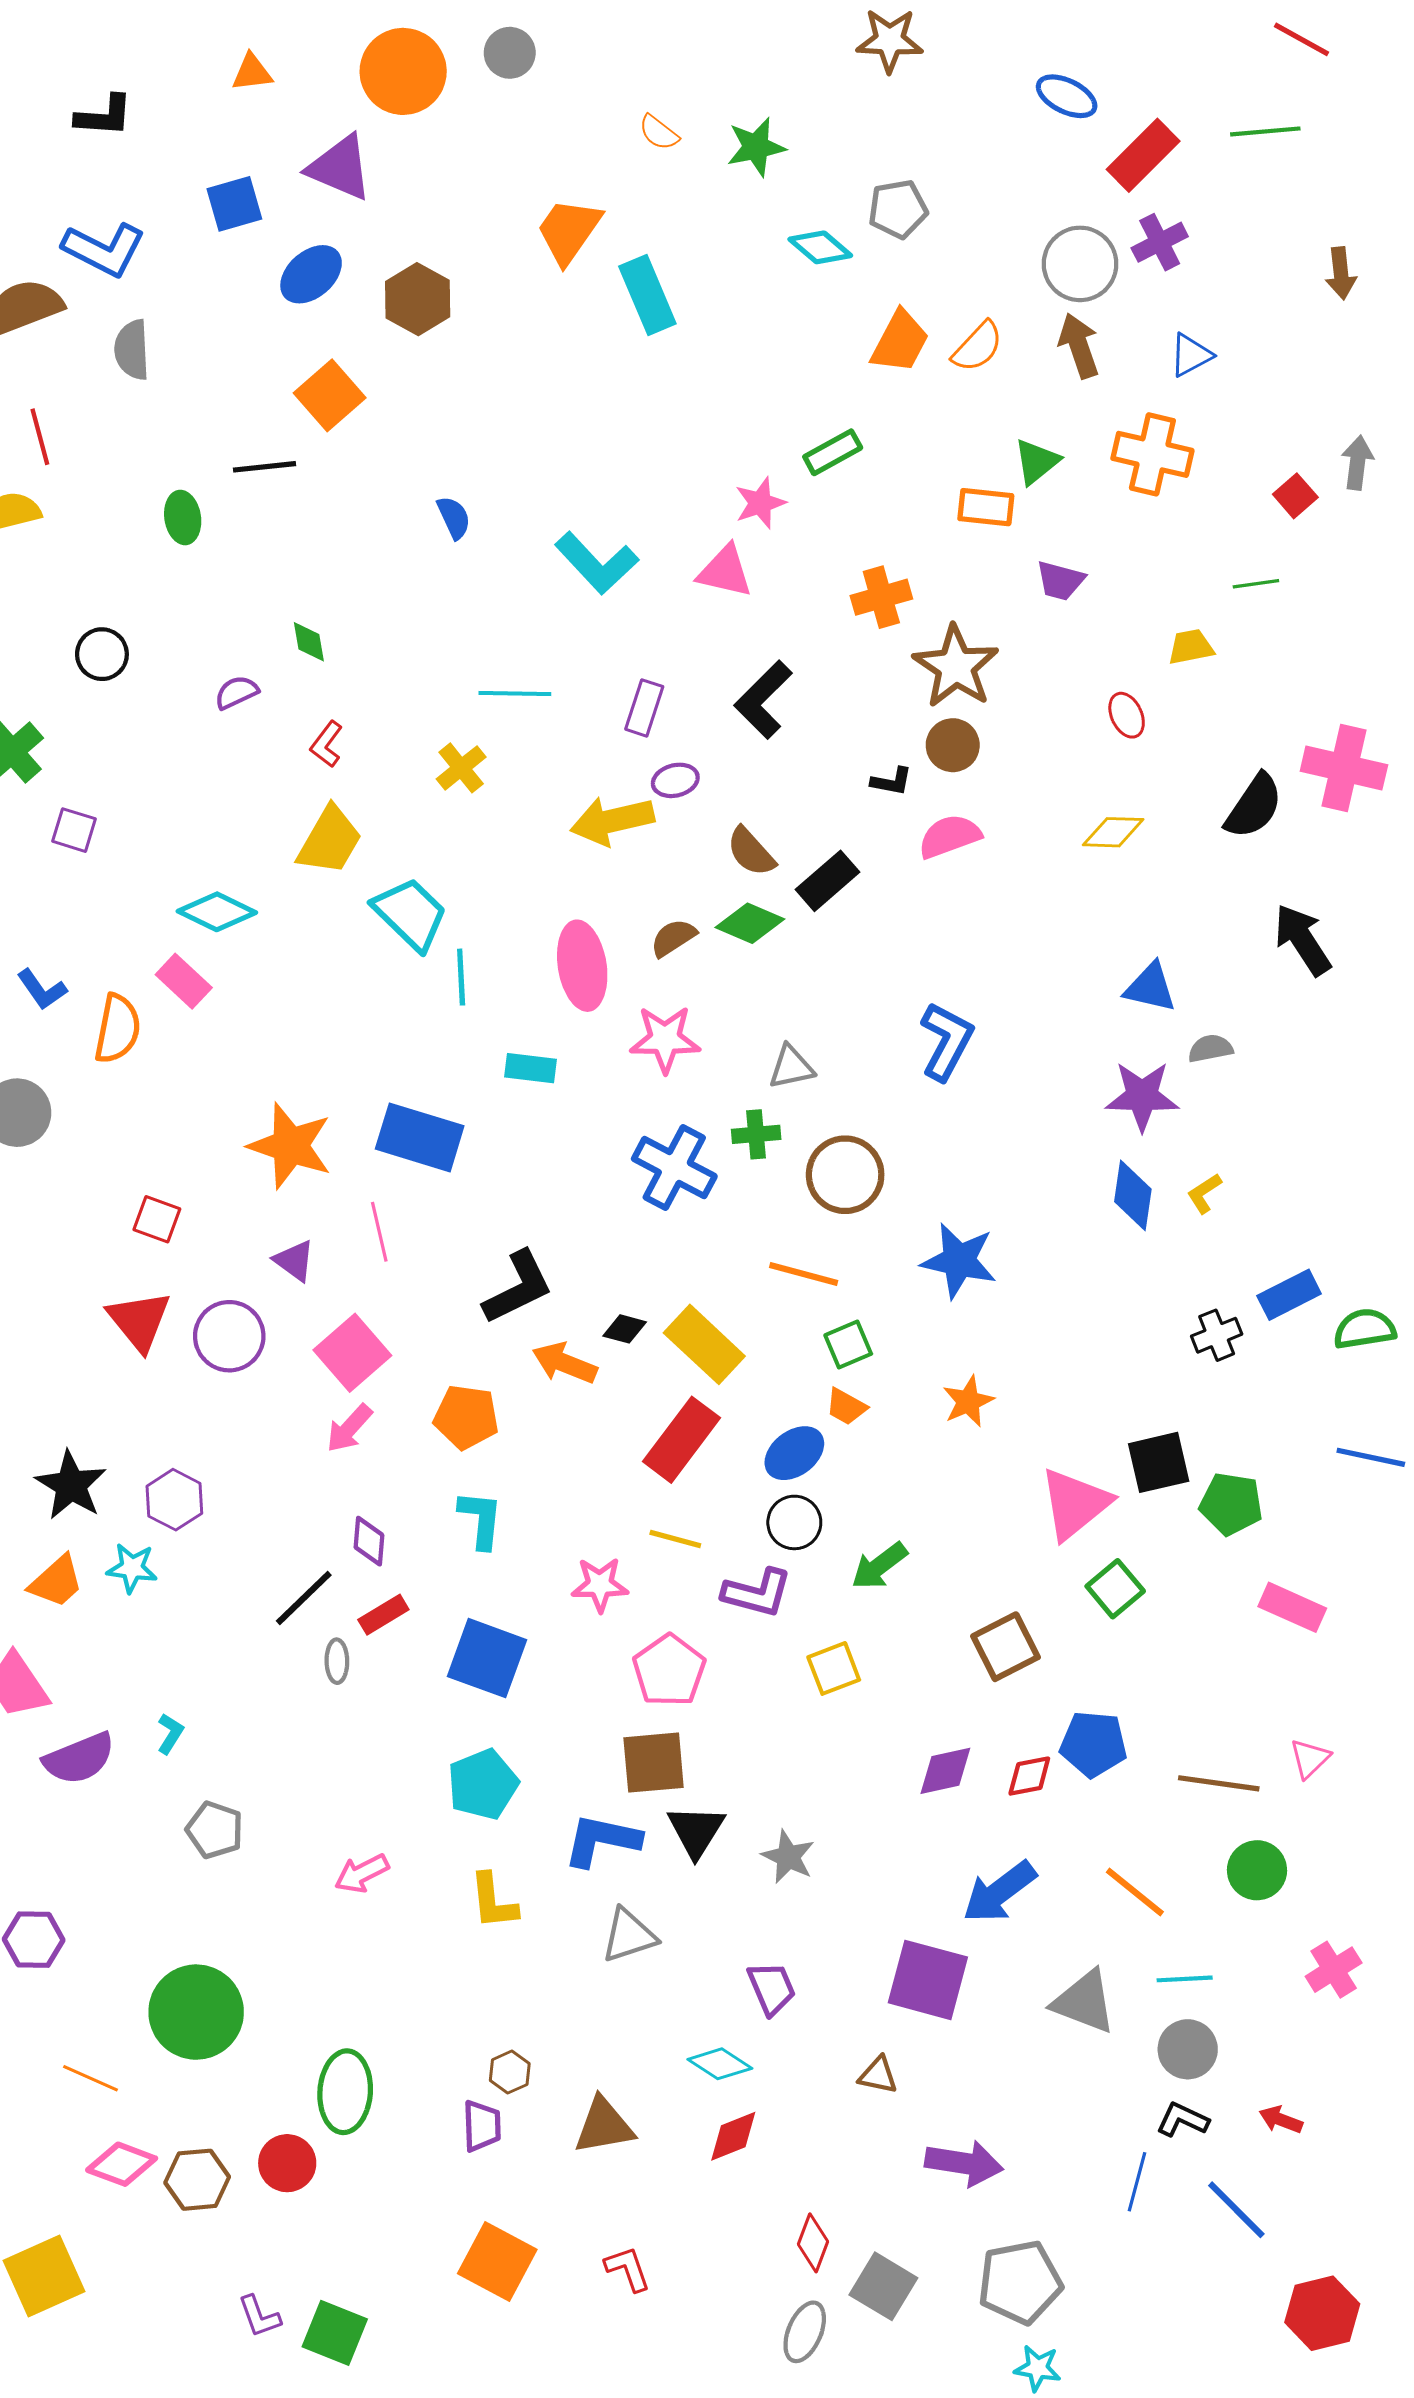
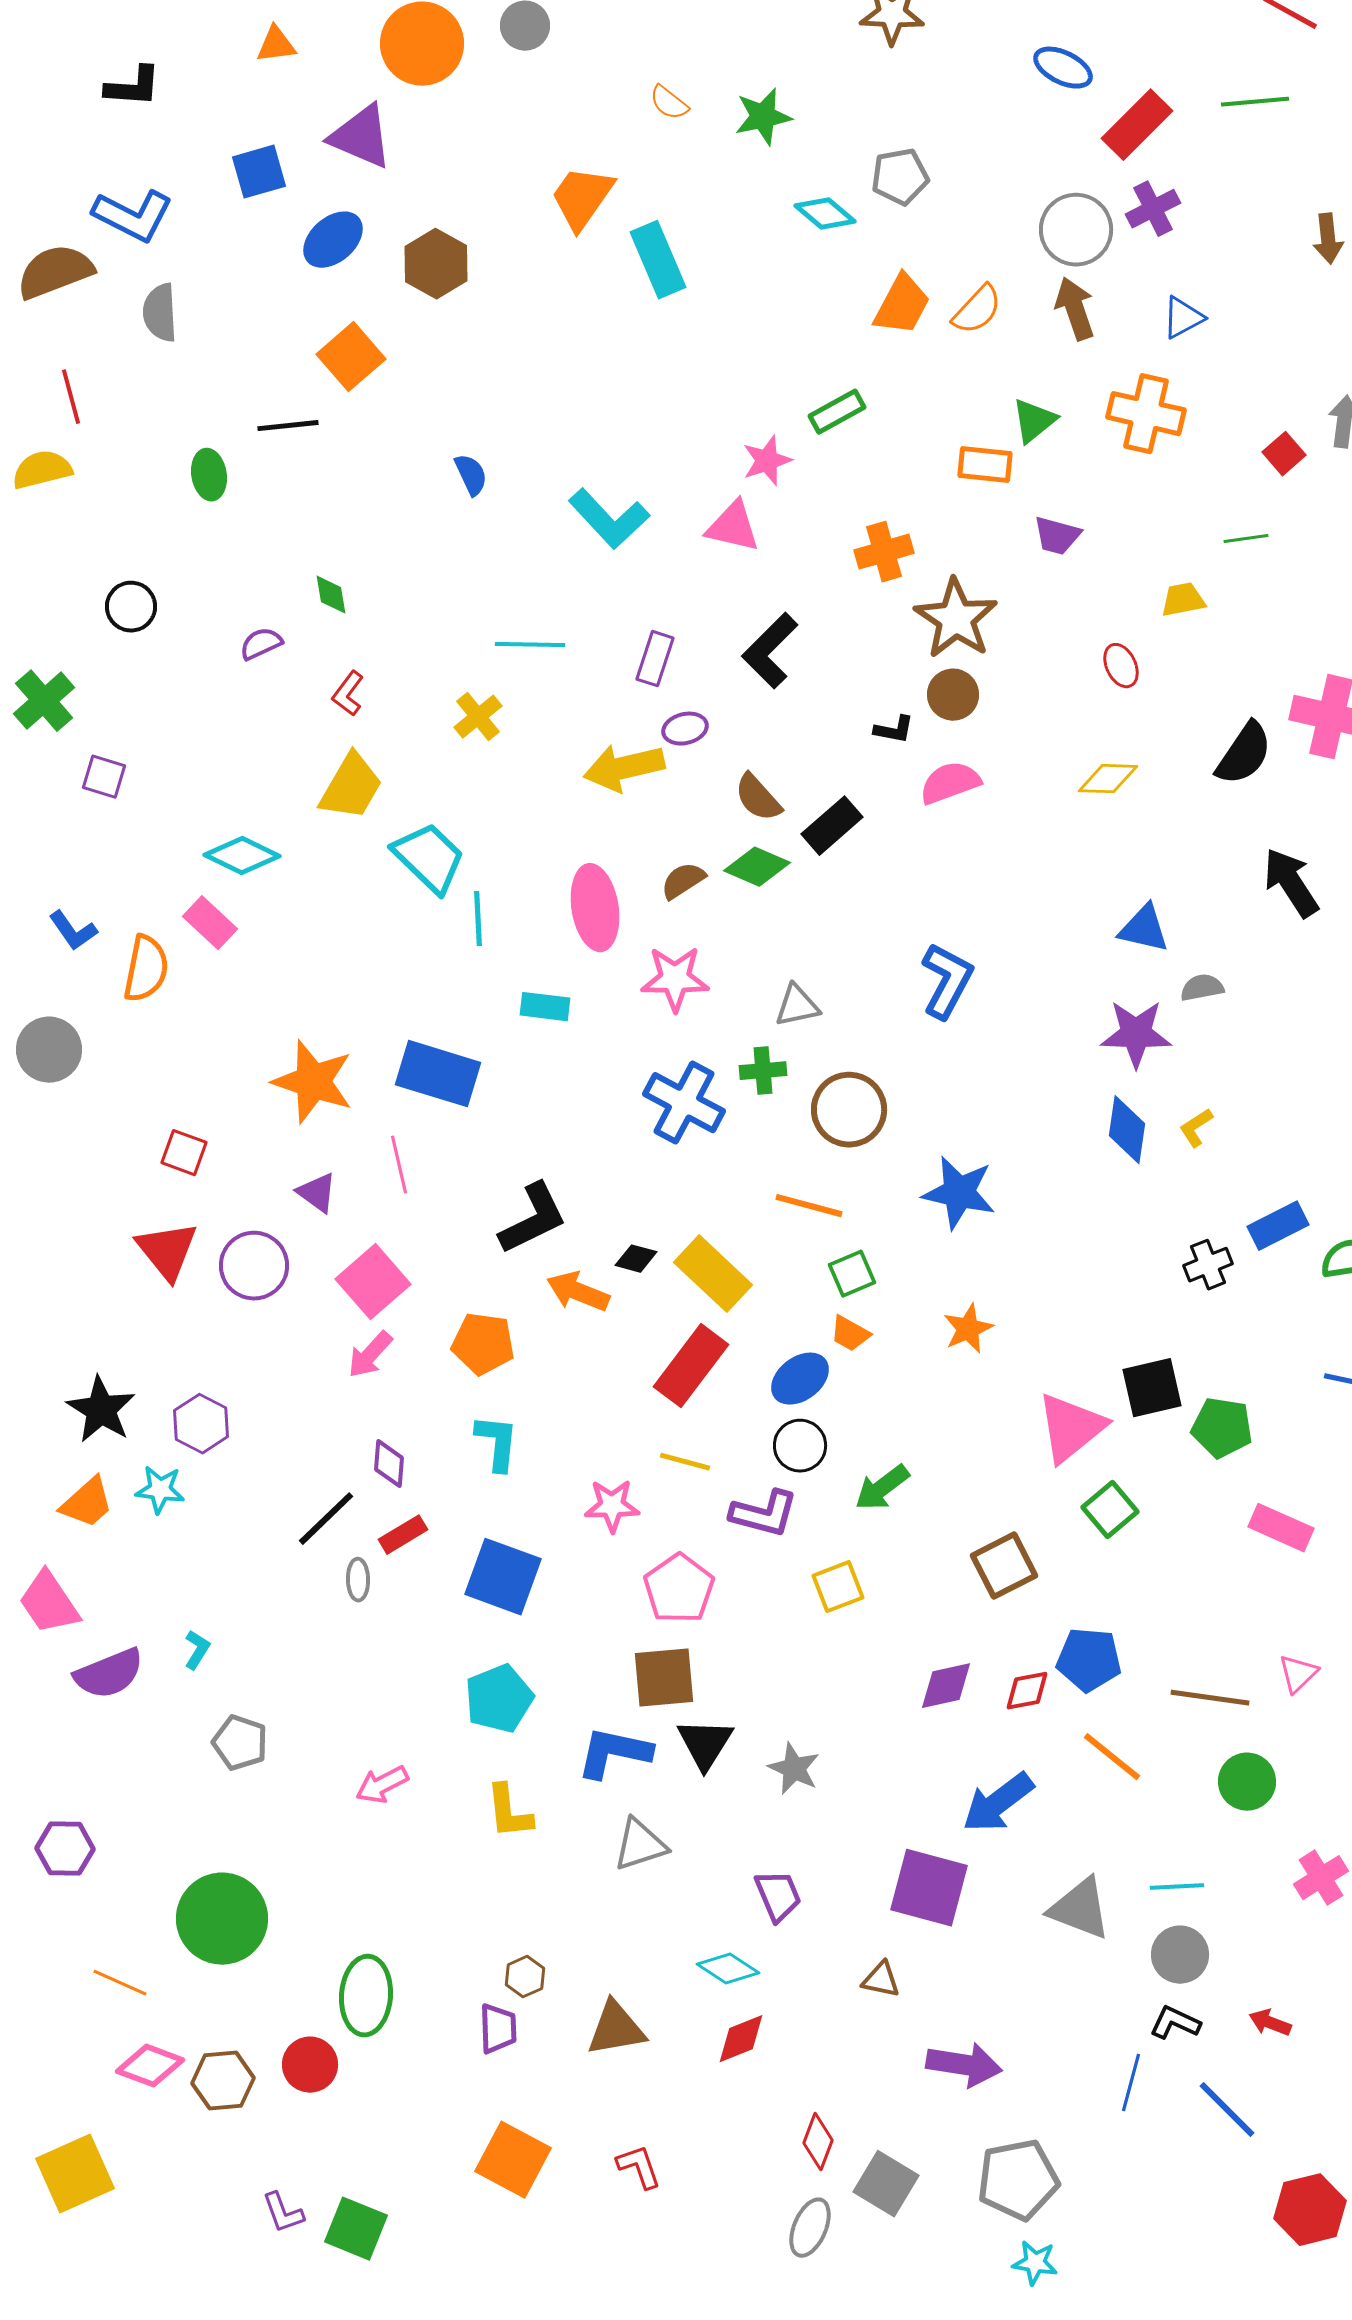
orange line: (1135, 1892) -> (1112, 1757), moved

